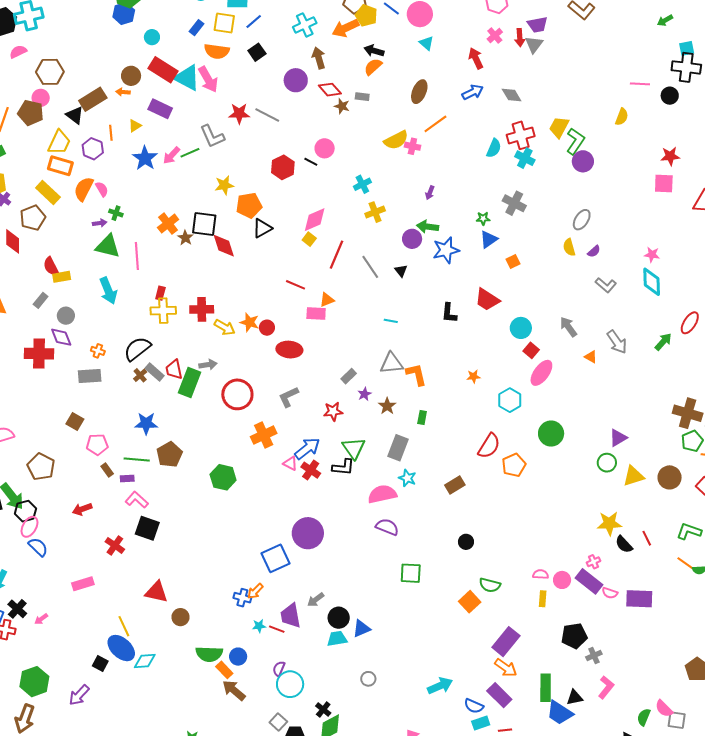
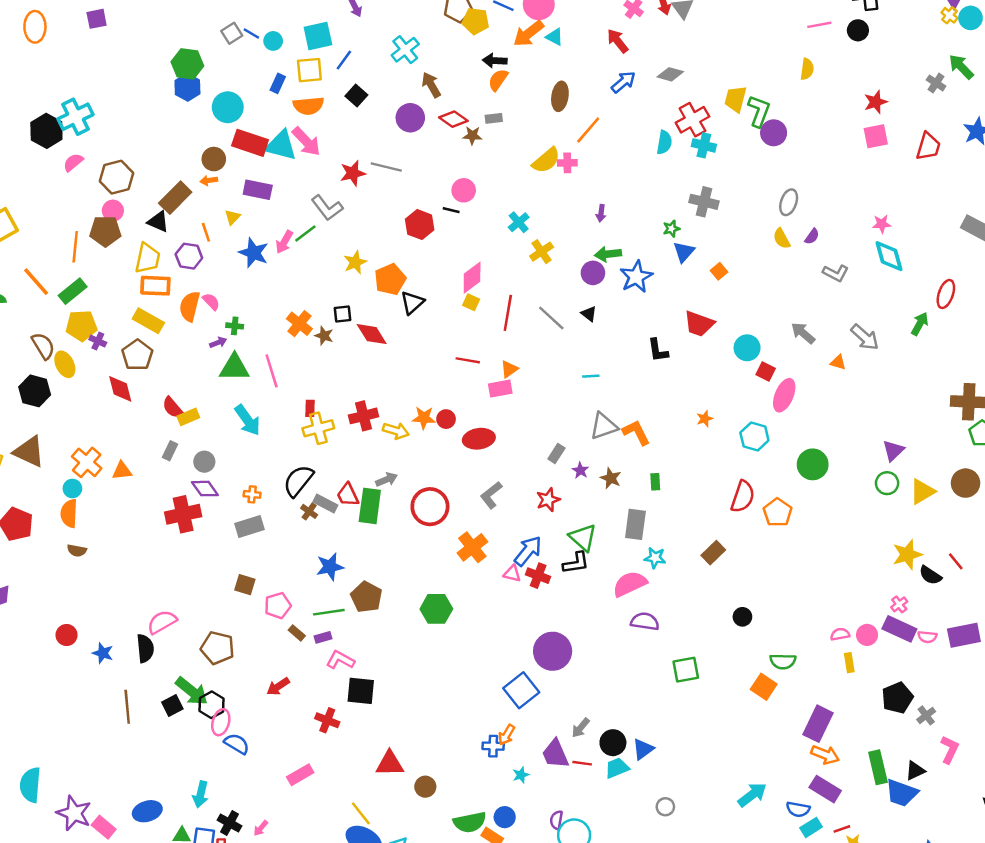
orange arrow: (346, 28) -> (529, 34), moved
cyan circle: (152, 37) -> (228, 107), size x1.6
gray diamond: (512, 95) -> (670, 74), turned -30
black square: (204, 224) -> (342, 314), size x0.6
red line: (277, 629) -> (582, 763), moved

